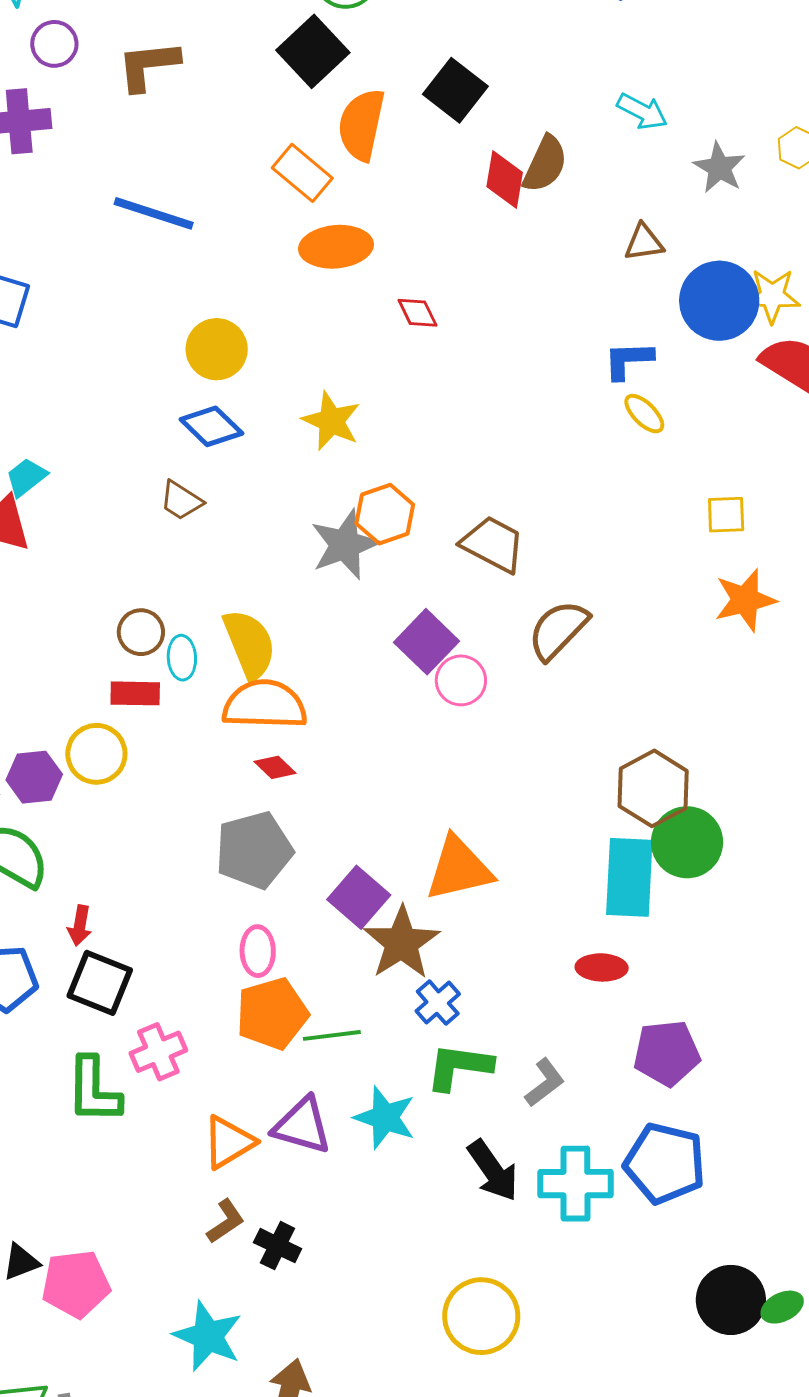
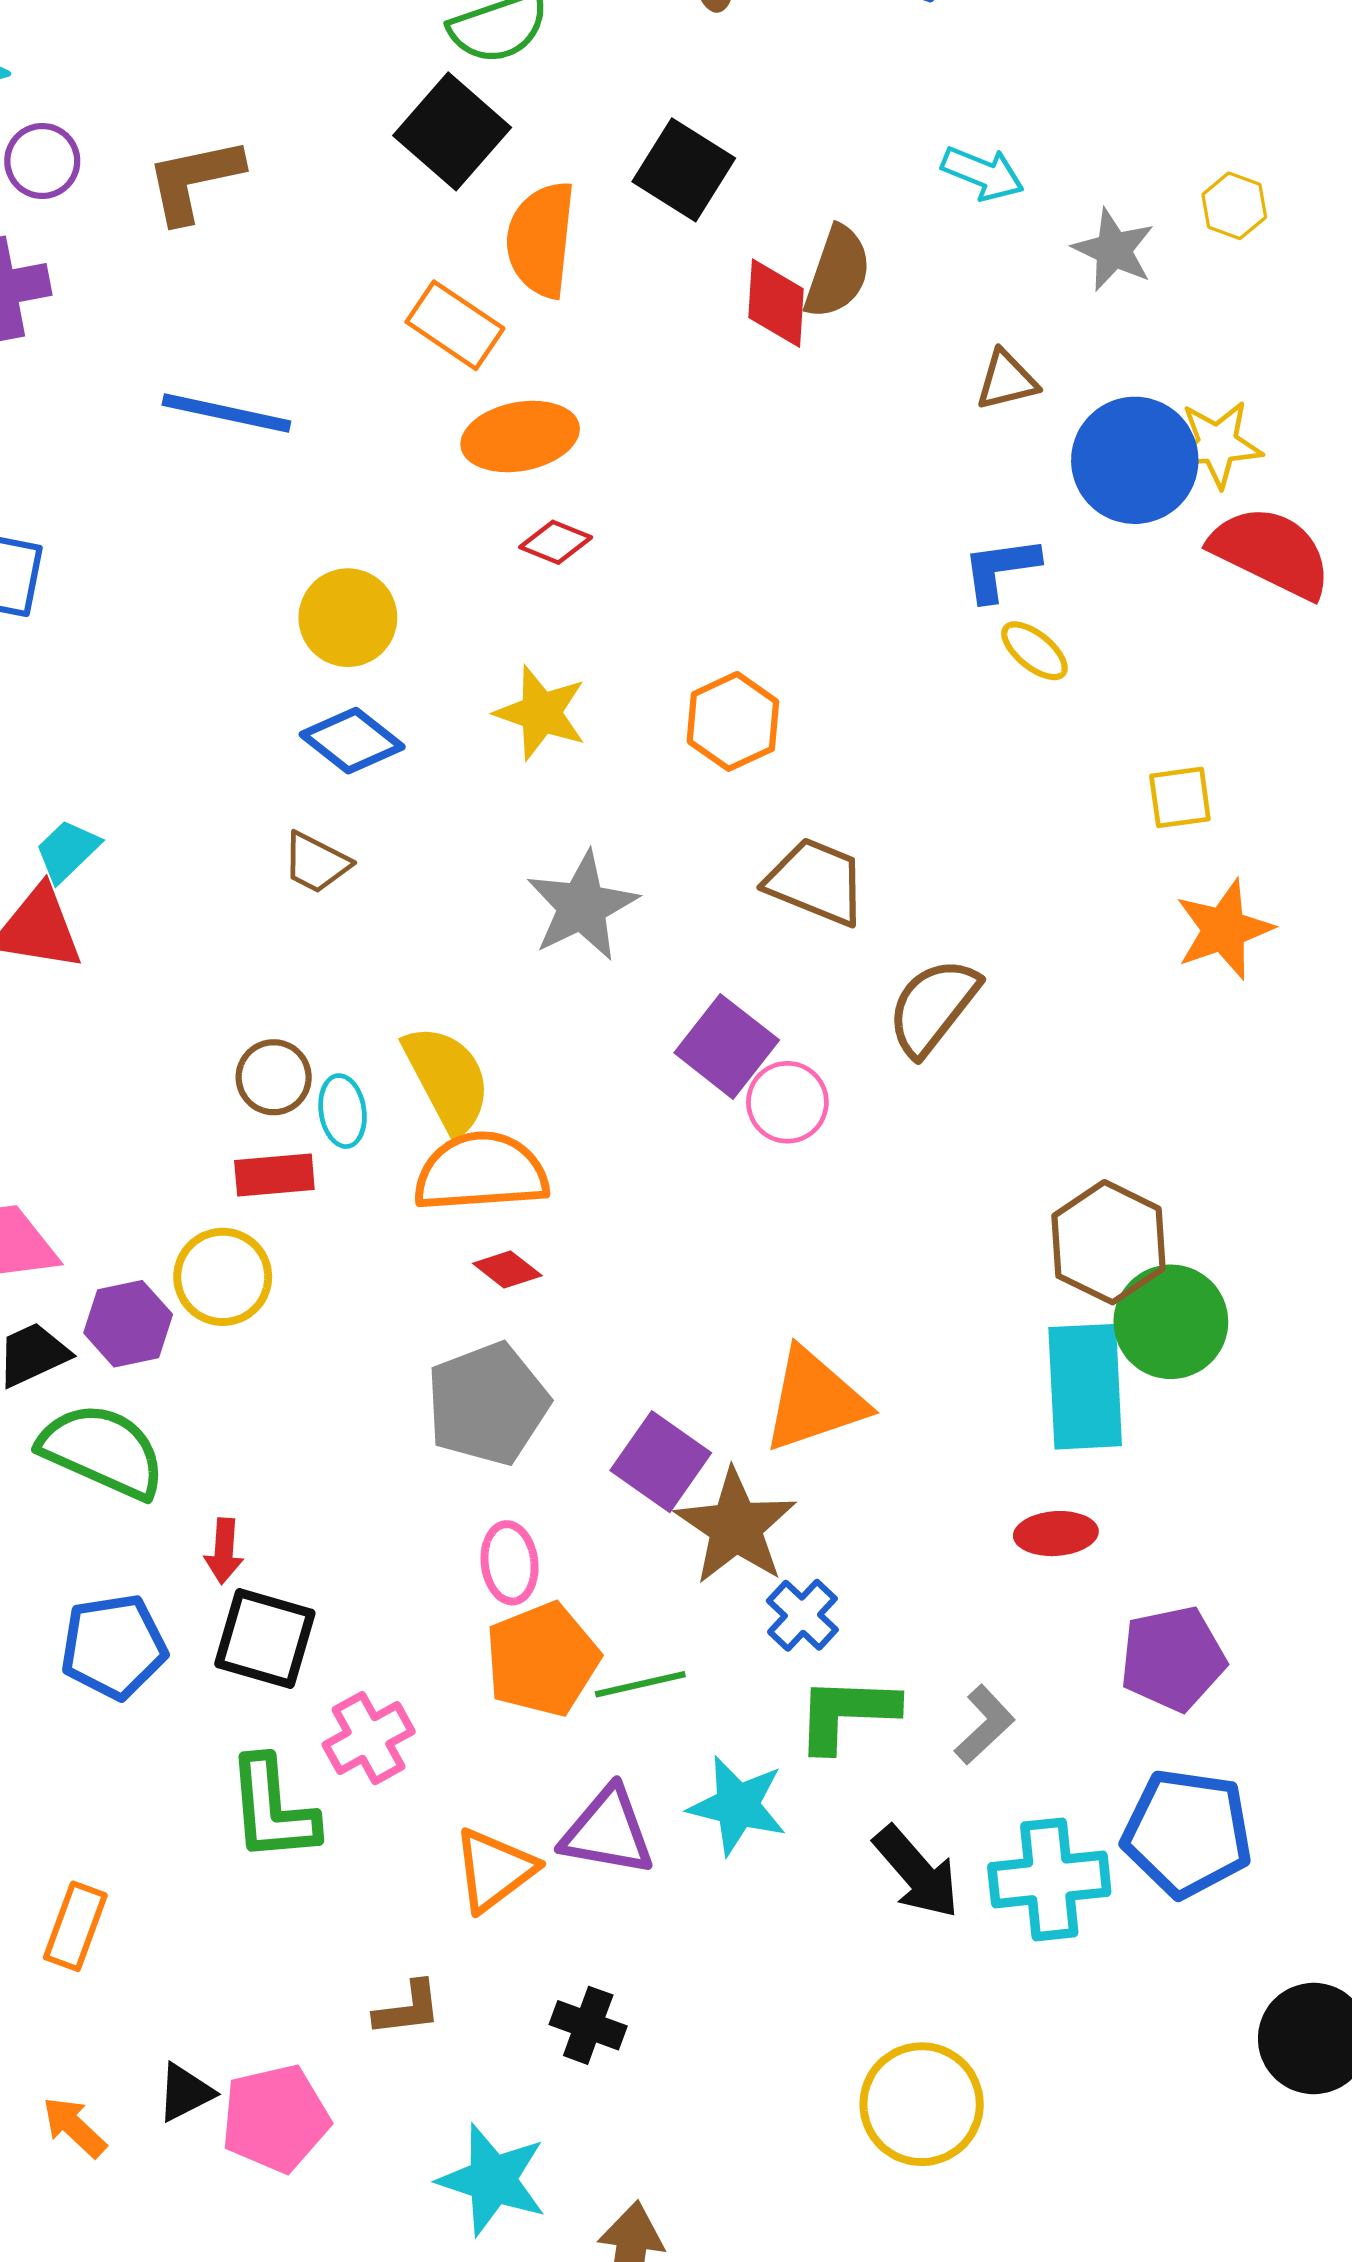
red diamond: (417, 313) -> (556, 542), moved, turned -36
orange hexagon: (385, 514) -> (733, 721), moved
brown L-shape: (226, 1221) -> (408, 2009), moved, turned 33

